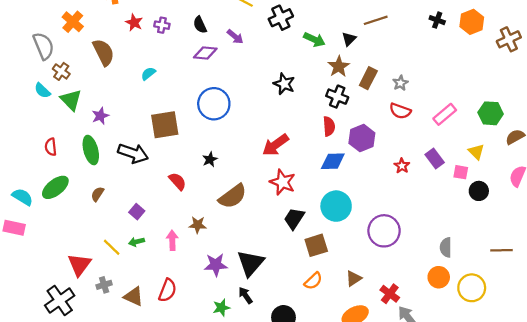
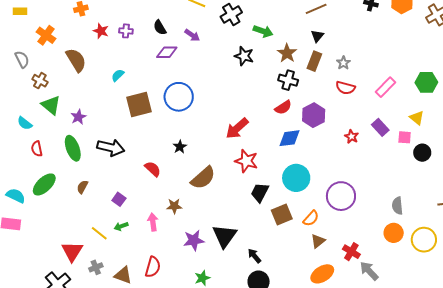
black triangle: (349, 39) -> (317, 36), moved
gray semicircle: (44, 46) -> (22, 59), size x0.7
black star: (284, 84) -> (244, 56), moved
cyan semicircle: (42, 91) -> (25, 123), moved
brown square: (165, 125) -> (139, 104), moved
red semicircle: (329, 126) -> (283, 107), turned 66
orange semicircle: (313, 281) -> (311, 218), moved
black arrow: (245, 295) -> (254, 256), moved

